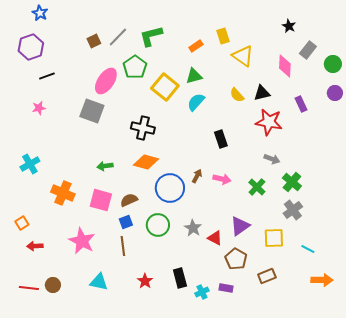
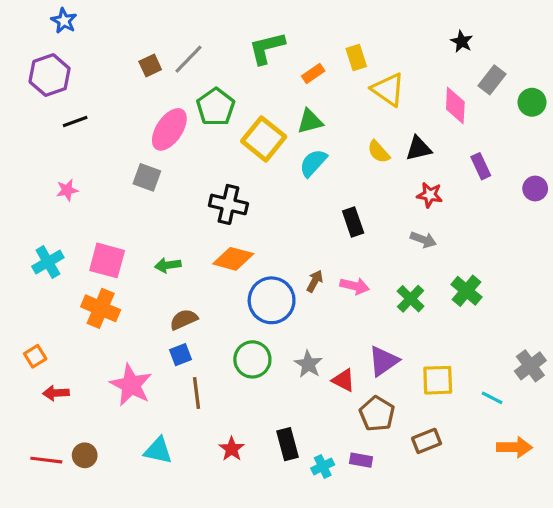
green L-shape: (151, 36) -> (267, 48), moved
purple circle: (335, 93) -> (535, 189), moved
pink star: (39, 108) -> (67, 190), moved
gray square: (92, 111) -> (147, 177), size x0.7
red star: (269, 122) -> (430, 195), size x0.6
gray arrow: (272, 159) -> (423, 240), moved
pink square: (101, 200) -> (107, 260), moved
brown semicircle: (129, 200) -> (184, 319), moved
gray cross: (293, 210) -> (530, 366), moved
blue square: (126, 222) -> (181, 355), moved

